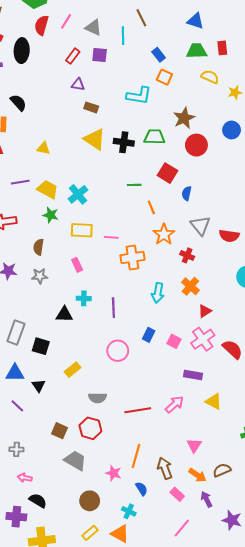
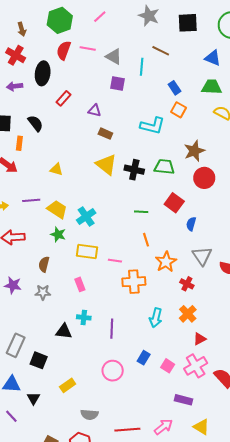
brown line: (141, 18) -> (161, 51), turned -42
pink line: (66, 21) -> (88, 49), turned 63
red rectangle: (73, 56) -> (64, 98), moved
orange line: (151, 207) -> (146, 240), moved

